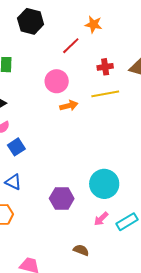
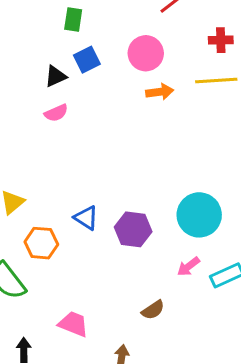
blue square: (16, 147) -> (87, 60), moved
blue triangle: (13, 182) -> (86, 218), moved
brown semicircle: (81, 250) -> (153, 310), turned 119

